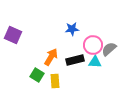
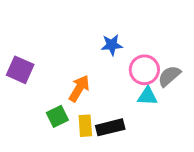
purple square: (13, 35) -> (20, 70), moved
black rectangle: (75, 60) -> (110, 127), moved
green square: (37, 75) -> (57, 116), turned 32

